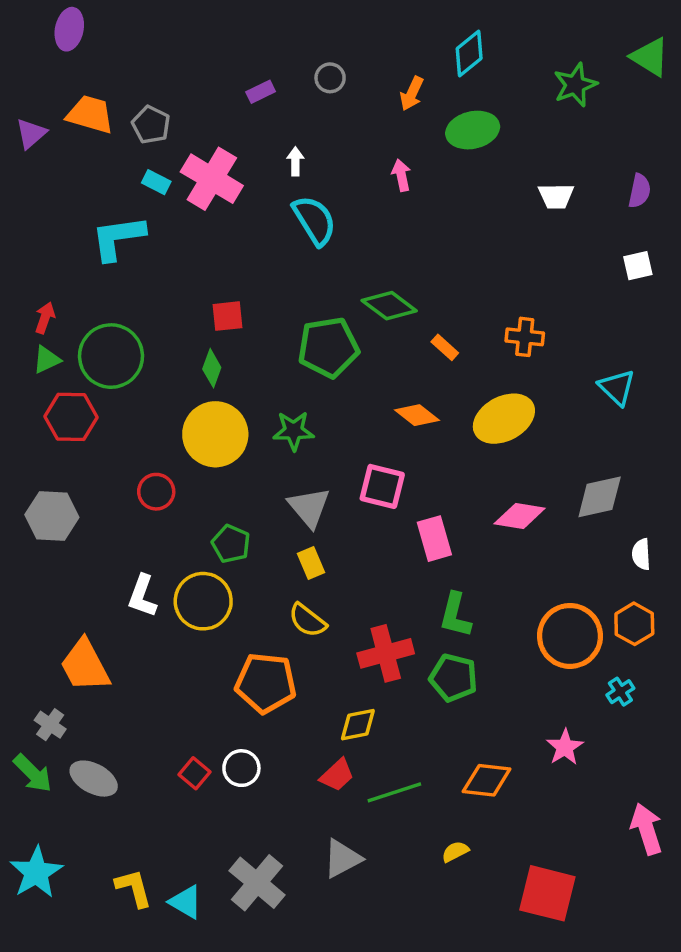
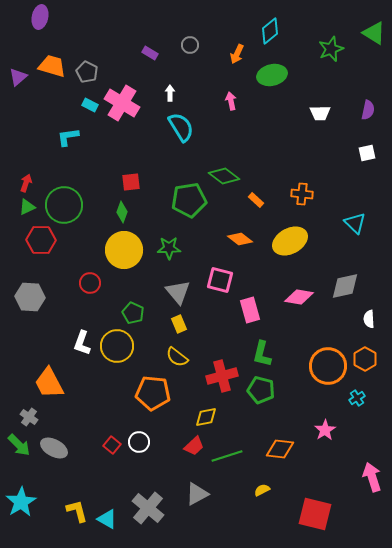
purple rectangle: (261, 92) -> (150, 53), turned 56
cyan L-shape: (118, 238) -> (68, 137), size x0.7

